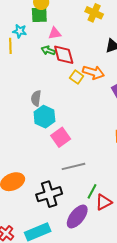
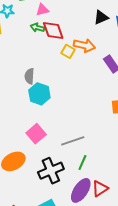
pink square: (61, 137) -> (36, 134), moved
green line: (92, 191) -> (82, 162), moved
red triangle: (104, 202) -> (100, 189), moved

